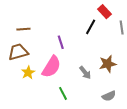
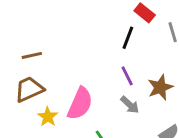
purple line: (61, 42) -> (127, 76), moved

